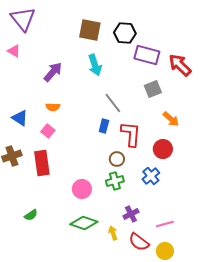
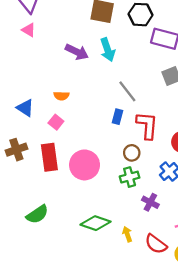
pink triangle: (14, 51) -> (29, 30), moved
purple arrow: (53, 72) -> (77, 52), moved, turned 75
pink circle: (82, 189) -> (85, 165), moved, size x1.4
purple cross: (131, 214) -> (150, 202), moved, turned -35
green semicircle: (31, 215) -> (37, 214), size x1.5

